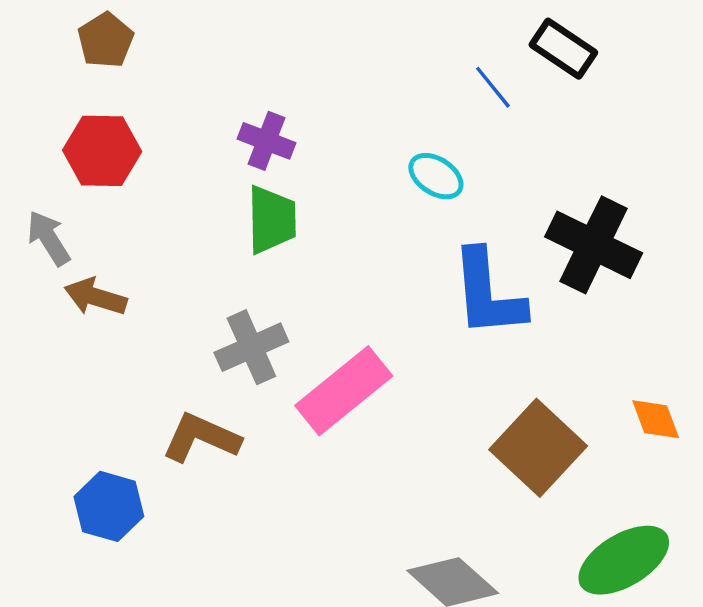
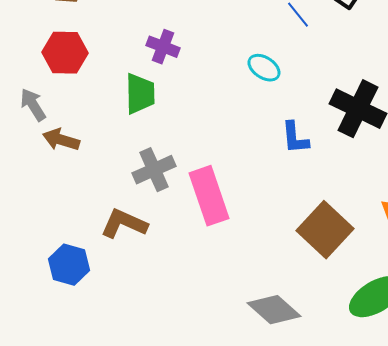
green trapezoid: (272, 220) -> (140, 94), moved
blue L-shape: (488, 293) -> (295, 138), size x0.6
pink rectangle: (344, 391) -> (209, 196), turned -70

